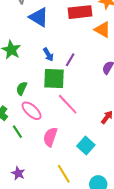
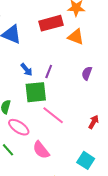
pink semicircle: (50, 137) -> (41, 150), turned -48
cyan square: (86, 146) -> (86, 160), moved

